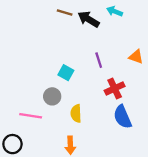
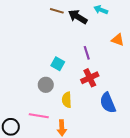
orange triangle: (136, 57) -> (118, 40), moved
red cross: (115, 88) -> (90, 78), moved
pink line: (31, 116) -> (39, 116), moved

